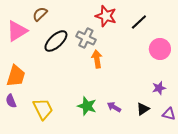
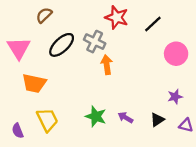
pink triangle: (17, 31) -> (19, 48), moved, turned -30
orange trapezoid: (16, 76) -> (34, 83), moved, turned 85
purple semicircle: (11, 101) -> (18, 131), moved

